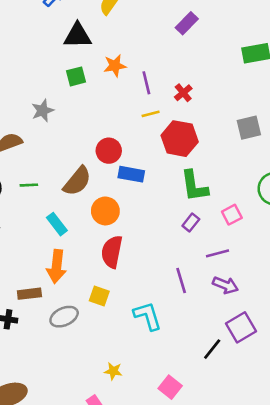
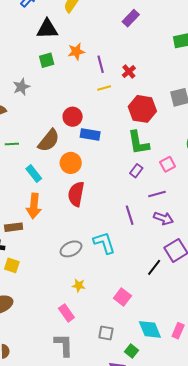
red hexagon: (180, 139) -> (142, 109), moved
yellow square: (99, 296) -> (12, 265), moved
gray ellipse: (64, 317) -> (71, 249), moved

